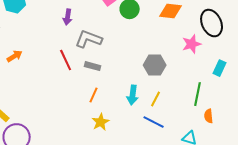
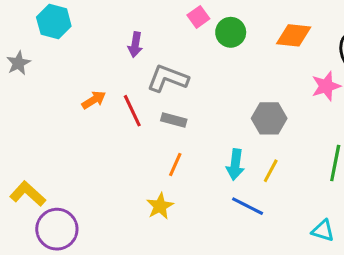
orange arrow: (15, 56) -> (94, 100), moved
yellow star: (101, 122) -> (160, 206), moved
blue line: (154, 122) -> (248, 206), moved

